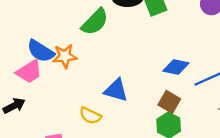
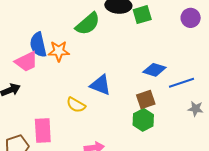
blue semicircle: (41, 51) -> (38, 45), turned 40
brown square: (169, 102) -> (146, 100), turned 36

